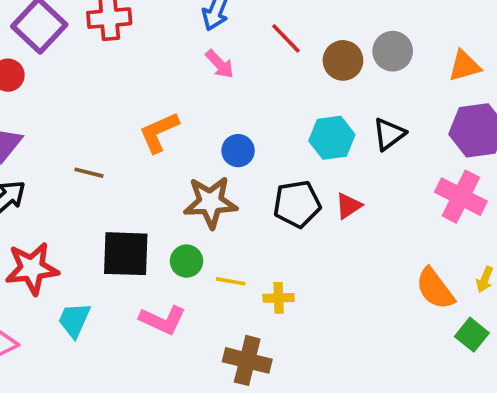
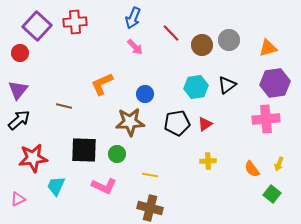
pink cross: (461, 197) -> (266, 119), turned -32
yellow line: (231, 281) -> (150, 175), moved
orange semicircle: (435, 289) -> (252, 169), size x0.7
yellow cross: (279, 298) -> (208, 161), moved

